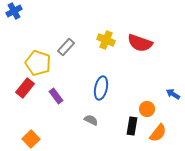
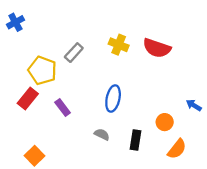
blue cross: (14, 11) -> (15, 22), moved
black rectangle: (132, 126) -> (135, 140), moved

